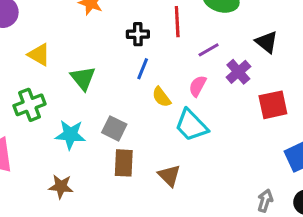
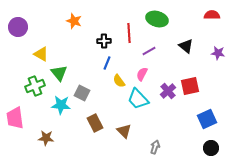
purple cross: (238, 72) -> (168, 91), moved
green triangle: (83, 78) -> (59, 73), moved
gray square: (114, 128) -> (82, 93), moved
brown rectangle: (124, 163) -> (95, 123), turned -30
brown star: (61, 187) -> (46, 138), moved
gray arrow: (265, 201) -> (155, 147), moved

